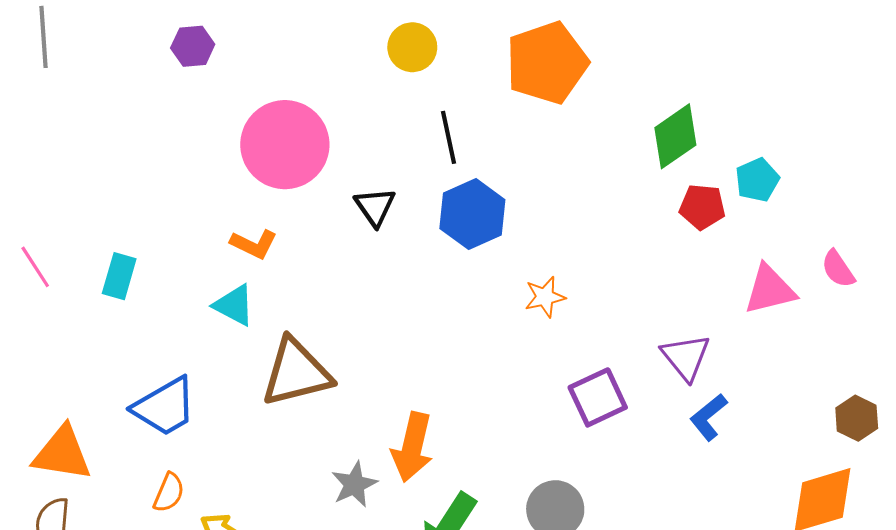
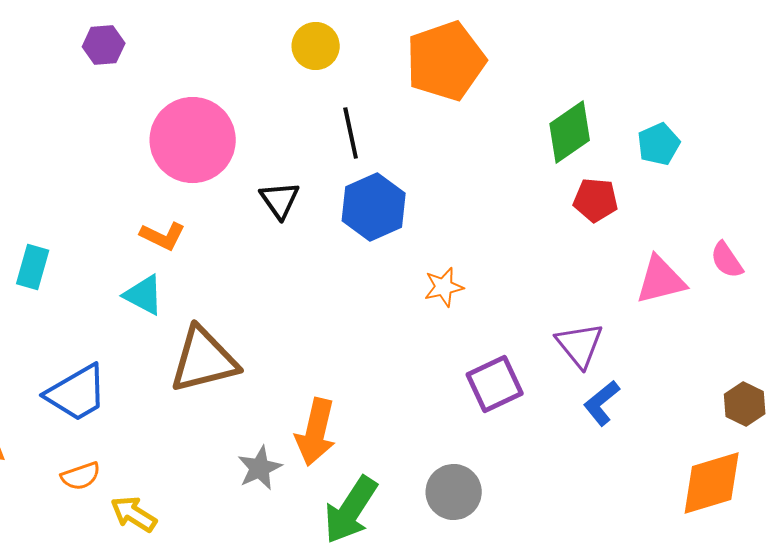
cyan pentagon: (757, 180) -> (659, 144), moved
orange semicircle: (169, 493) -> (81, 476), turned 48

